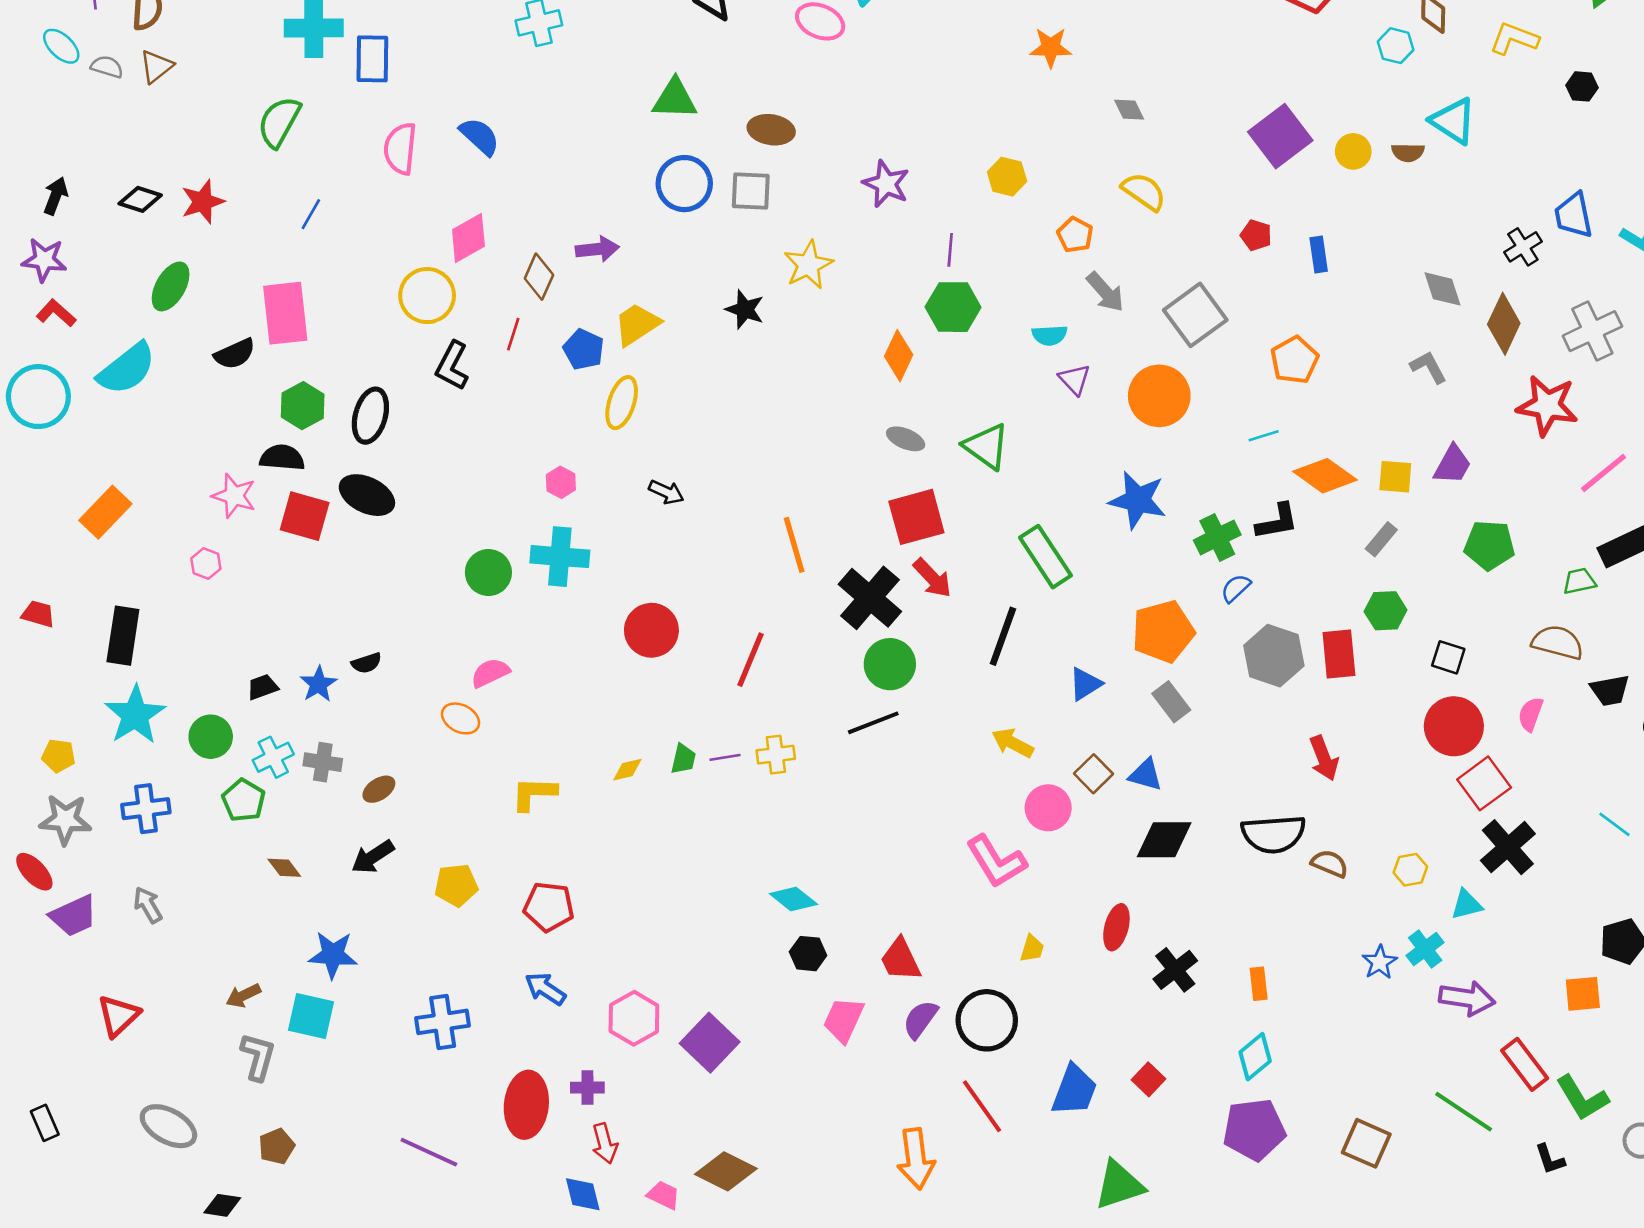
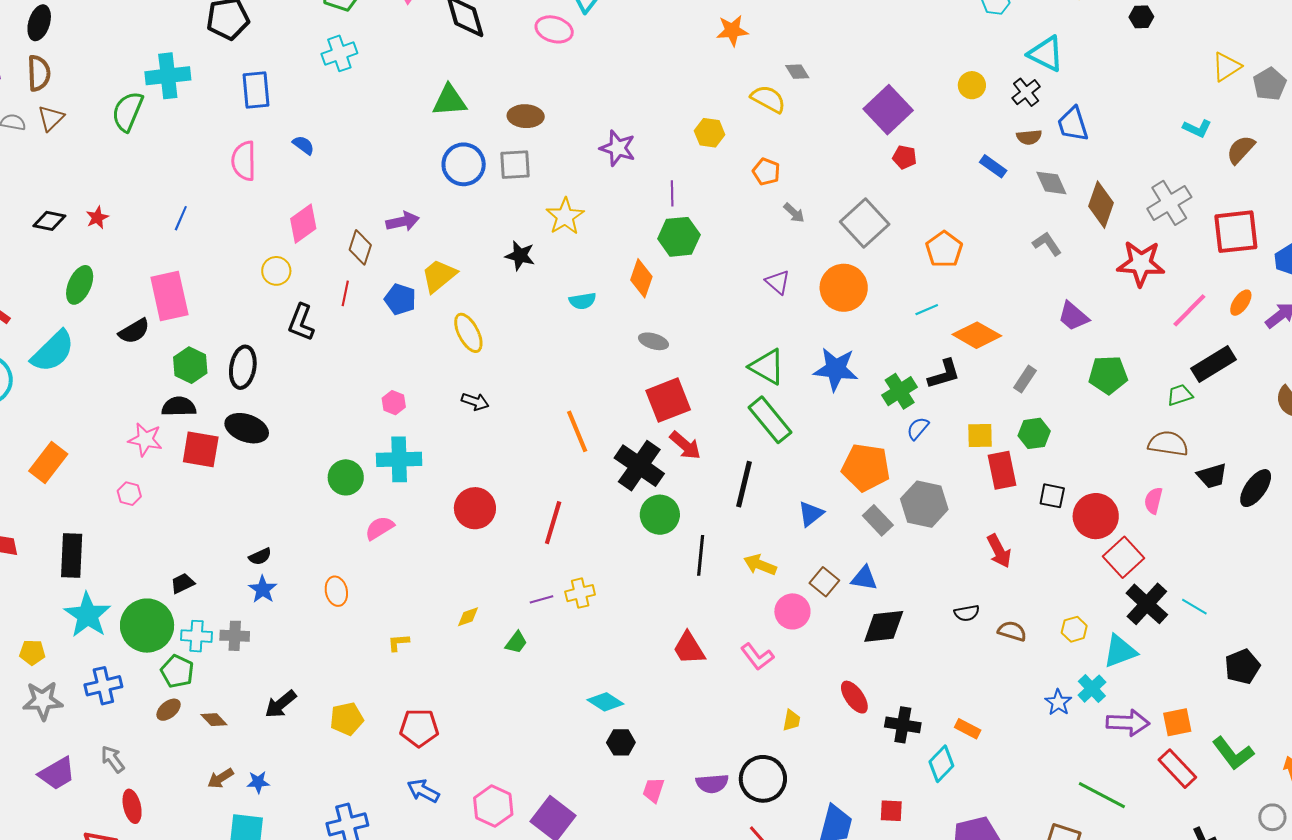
blue rectangle: (372, 59) -> (256, 90), moved
green semicircle: (279, 122) -> (128, 111), moved
blue semicircle: (480, 136) -> (303, 145), size x0.7
purple square: (1280, 136) -> (888, 110), moved
brown semicircle: (1408, 152) -> (1029, 137), moved
yellow semicircle: (1144, 192) -> (768, 99), moved
red star: (203, 202) -> (97, 218), size x0.7
blue trapezoid: (1574, 215) -> (1073, 124), moved
black cross: (1523, 247) -> (1026, 92), moved
blue rectangle: (1319, 254) -> (993, 166), moved, turned -40
gray arrow: (1105, 292) -> (794, 213), size x0.7
yellow circle: (427, 296) -> (276, 271), size x0.7
cyan semicircle: (1050, 335) -> (583, 301), moved
yellow ellipse: (622, 403) -> (468, 333), moved, turned -39
green triangle: (986, 446) -> (767, 367), moved
purple trapezoid: (1452, 465) -> (1073, 316), turned 108
yellow square: (1395, 477) -> (980, 435), moved
orange pentagon: (1163, 631) -> (866, 467), turned 30
gray hexagon: (1274, 656) -> (924, 504), moved
black square: (1448, 657) -> (1052, 496), moved
pink semicircle: (490, 673) -> (380, 528), moved
blue star: (318, 684) -> (263, 589), moved
orange ellipse: (461, 718) -> (336, 591), turned 56
black line: (873, 723) -> (701, 555), moved, turned -57
green circle: (211, 737) -> (147, 626), size x1.6
cyan cross: (273, 757) -> (196, 636), turned 36
green trapezoid: (683, 759) -> (516, 642), moved, turned 30
brown ellipse: (379, 789) -> (169, 710), moved
yellow L-shape: (534, 794) -> (398, 643), size x0.6
cyan line: (1615, 824) -> (1194, 607), moved
black semicircle: (1273, 834) -> (967, 613), size x0.5
pink L-shape: (996, 861) -> (757, 657), size x0.7
red ellipse: (34, 872) -> (132, 806), moved, turned 36
cyan triangle: (1467, 905) -> (1120, 651), size x1.4
red ellipse: (1116, 927) -> (854, 697), turned -44
blue star: (333, 955) -> (258, 782), size x0.6
red trapezoid: (901, 960) -> (689, 648), moved
black cross: (1175, 970) -> (903, 725), turned -36
orange rectangle: (1259, 984) -> (968, 729), turned -50
orange square: (1583, 994) -> (1177, 722), moved
brown arrow: (243, 996) -> (220, 778), moved
purple semicircle: (920, 1019) -> (712, 784), turned -124
pink trapezoid: (844, 1020) -> (654, 790), size x0.7
cyan diamond: (1255, 1057) -> (941, 764), moved
red square: (1148, 1079) -> (891, 811), turned -35
green L-shape: (1582, 1098) -> (1233, 753), moved
green line: (1464, 1112) -> (1102, 795), moved

